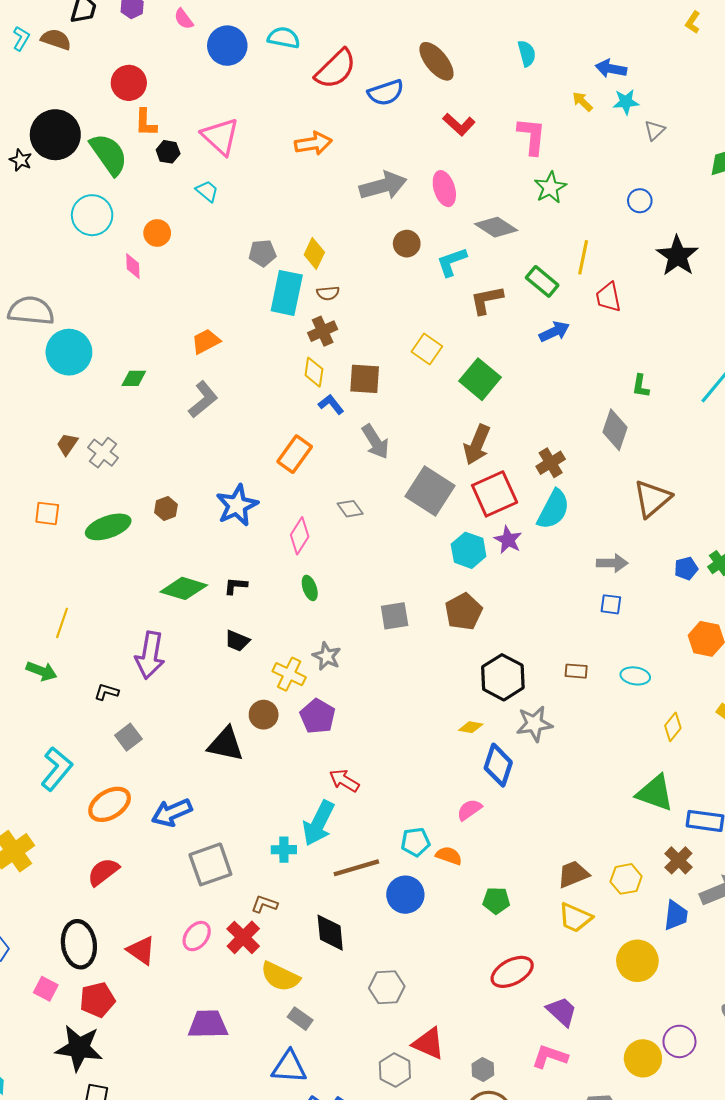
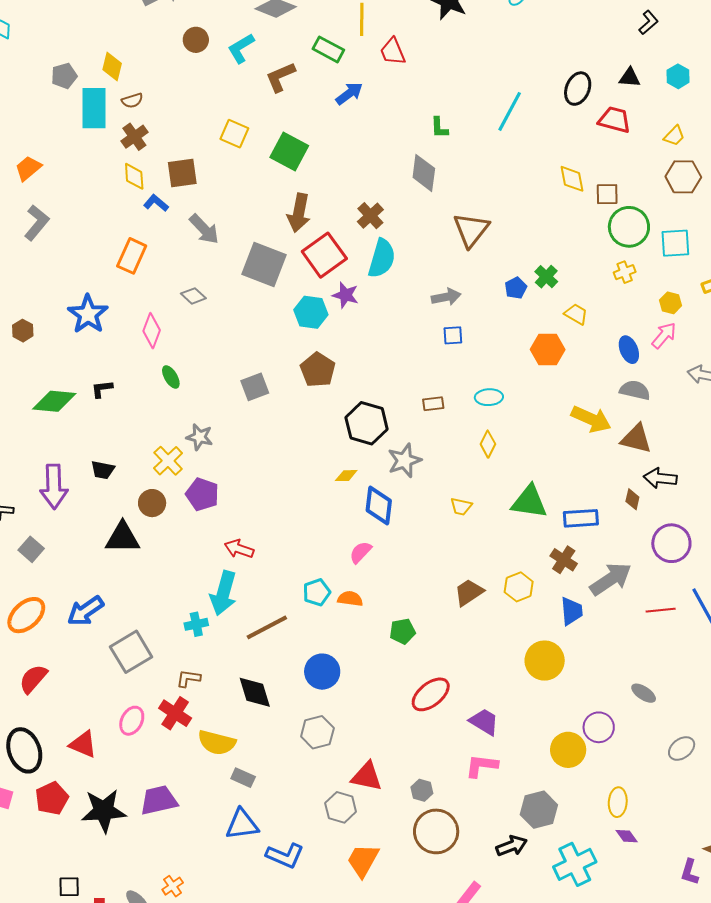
black trapezoid: (237, 641) -> (103, 470), moved
purple arrow: (150, 655) -> (54, 487), moved
yellow cross: (289, 674) -> (168, 461), turned 32
yellow diamond: (673, 727) -> (488, 444), moved
blue circle: (405, 895) -> (322, 672), moved
yellow trapezoid: (575, 918) -> (461, 506), moved, size x0.7
black star: (79, 1048) -> (104, 811), moved

